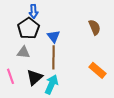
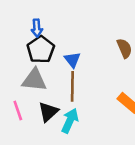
blue arrow: (34, 11) -> (37, 28), moved
gray triangle: (24, 52) -> (34, 80), size x1.5

